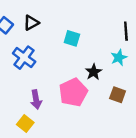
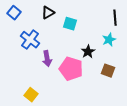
black triangle: (31, 23) -> (48, 13), moved
pink pentagon: (73, 92) -> (71, 69), turned -30
purple arrow: (36, 100) -> (47, 59), moved

